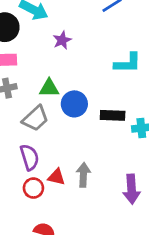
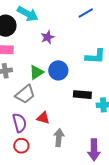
green triangle: (49, 88) -> (36, 72), turned -35
blue circle: (74, 104) -> (58, 70), moved
red triangle: (56, 177) -> (43, 118), moved

